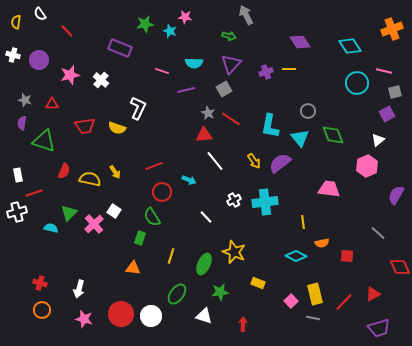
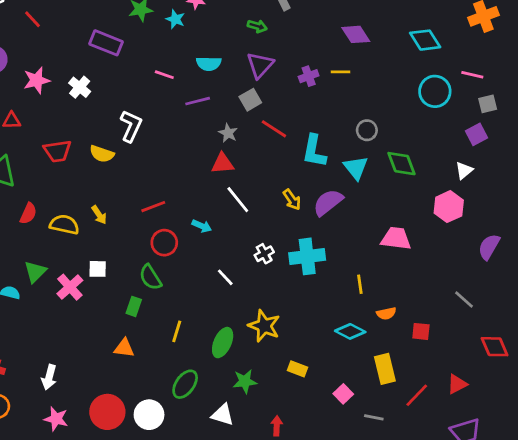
red line: (231, 119) -> (274, 129), moved
white square: (114, 211) -> (98, 269), turned -32
yellow rectangle: (315, 294) -> (385, 369), moved

